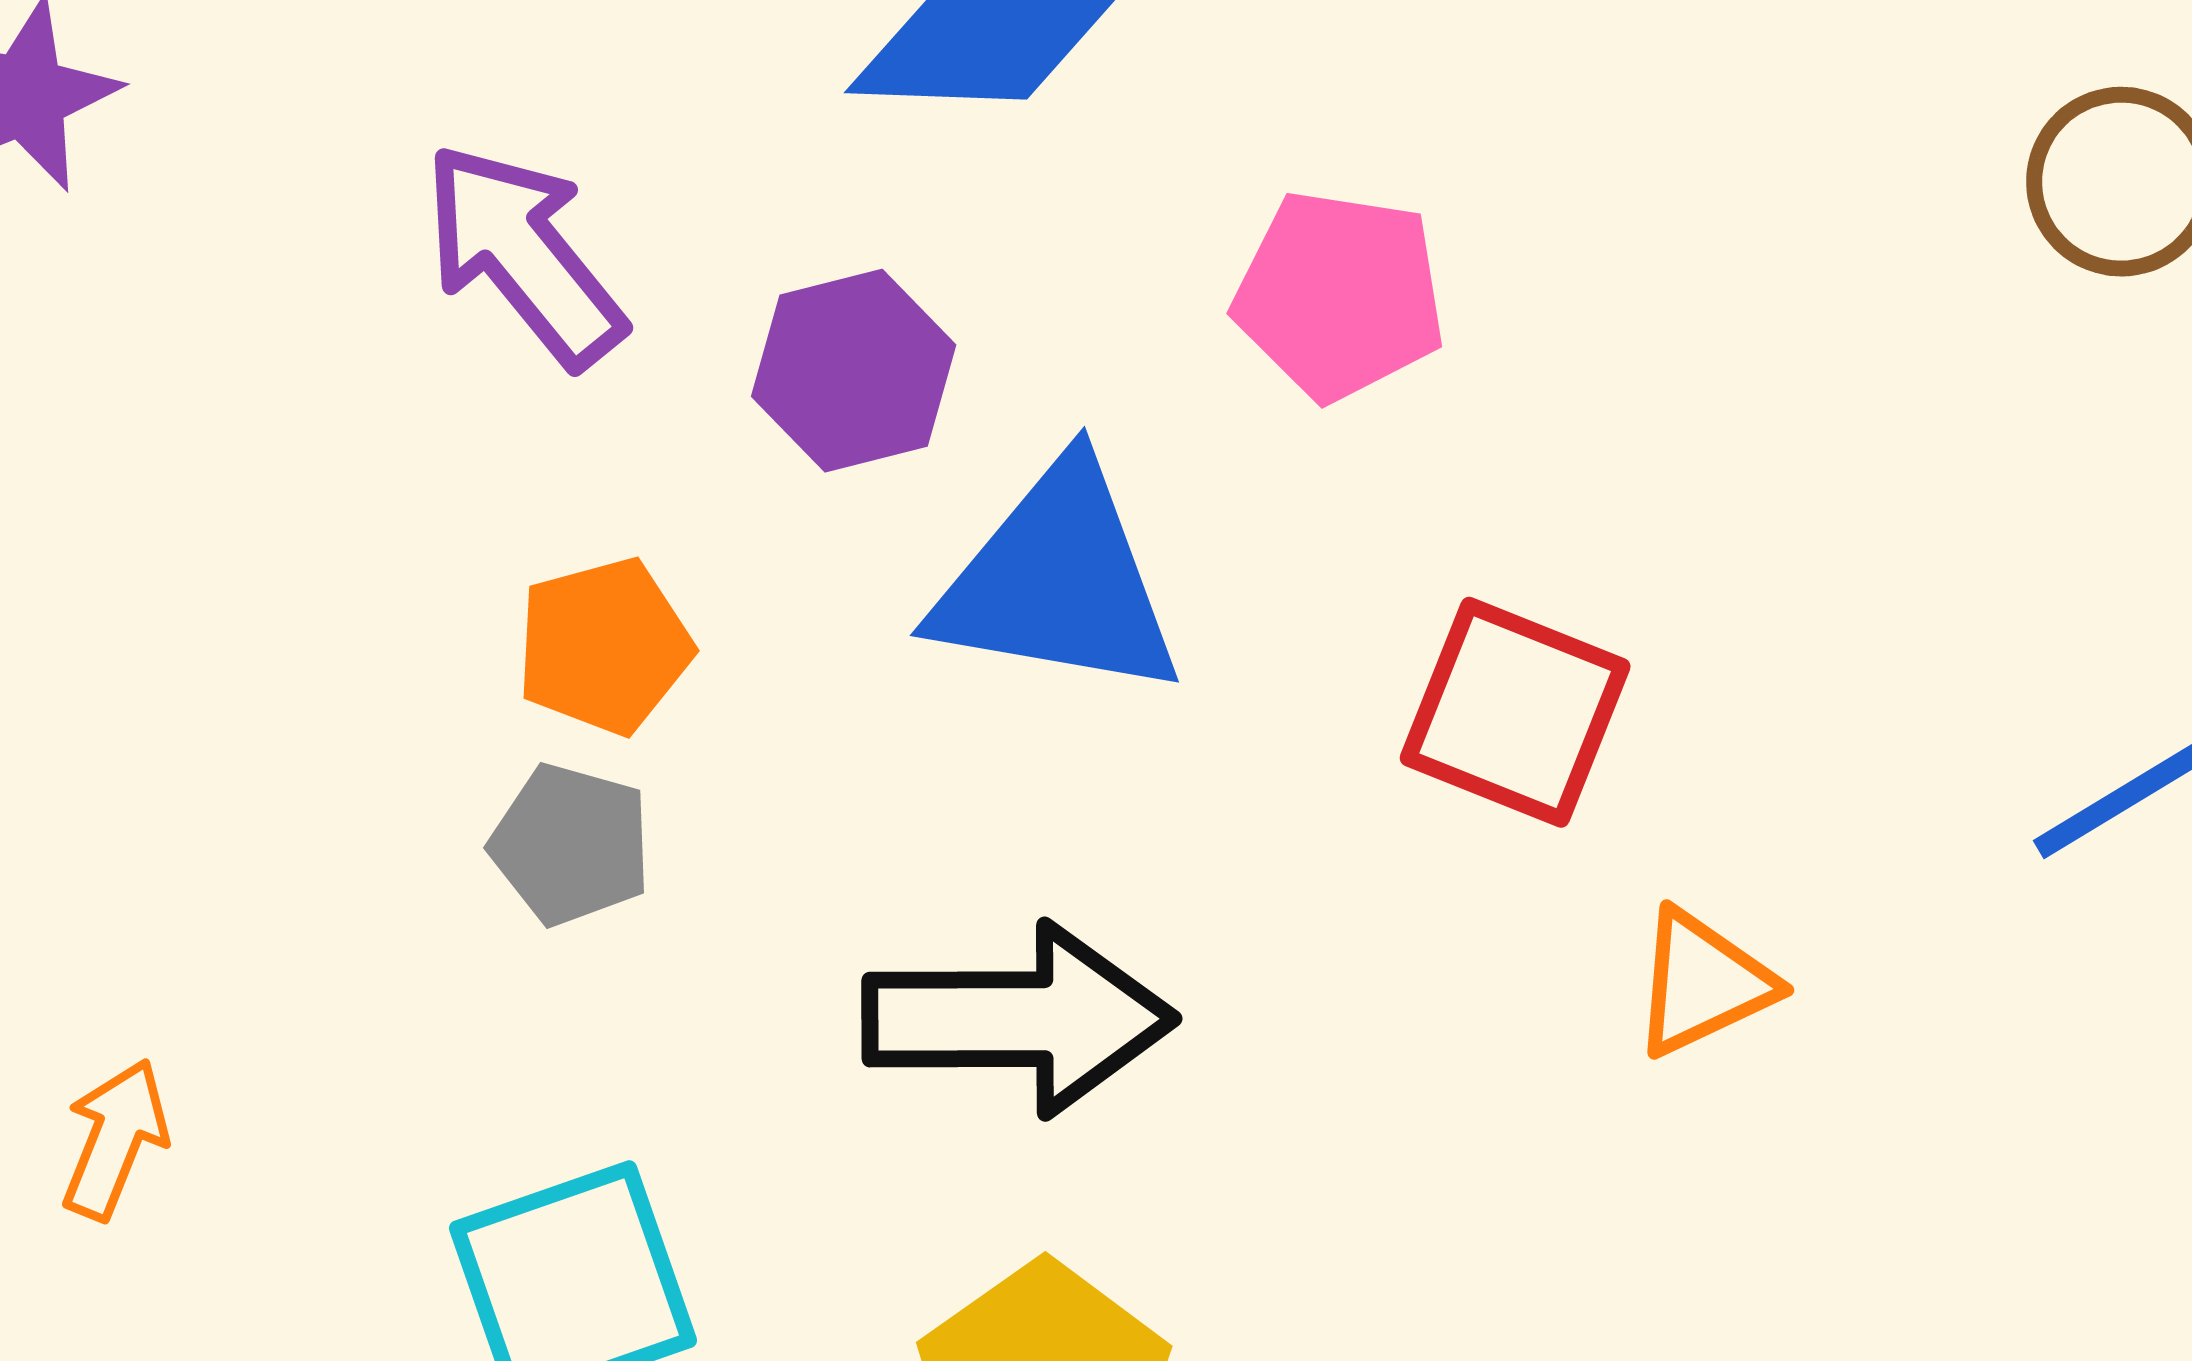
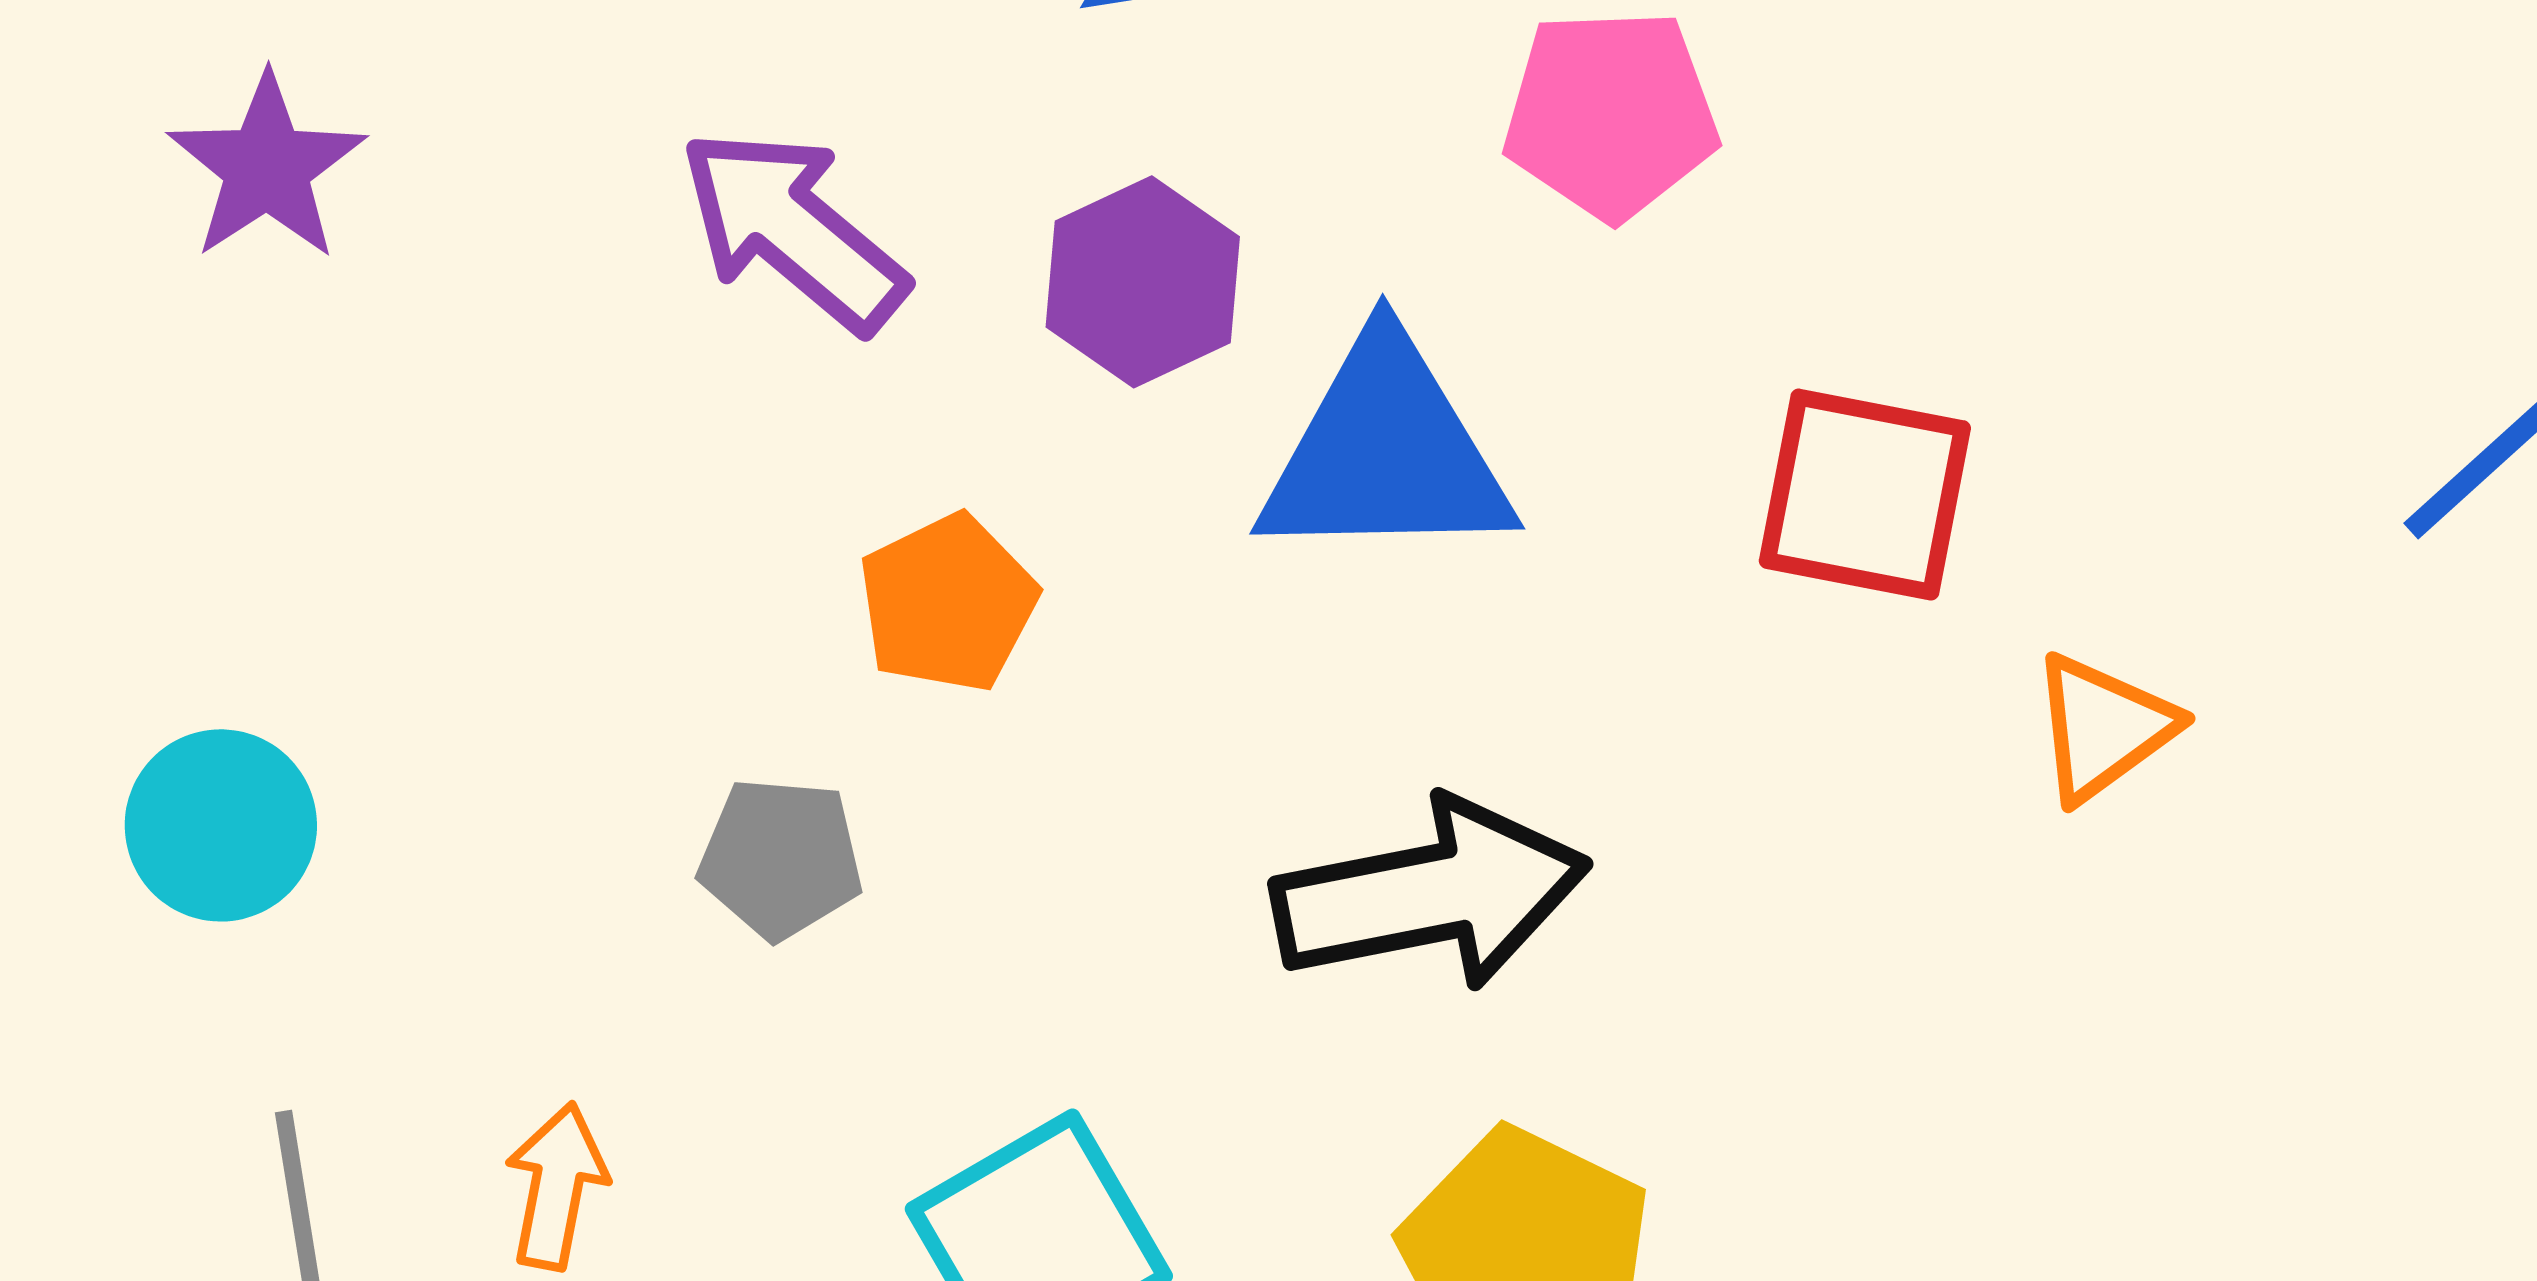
gray pentagon: (571, 844) -> (781, 858), moved

